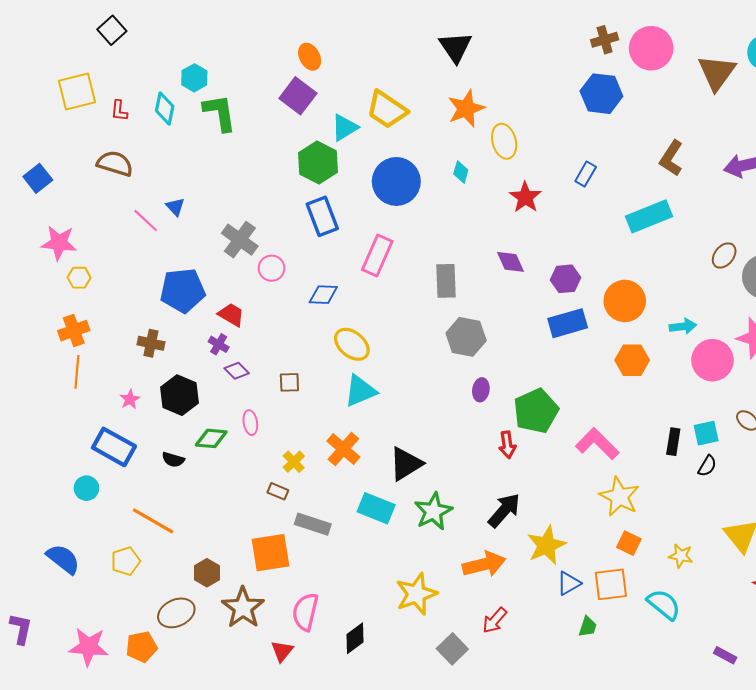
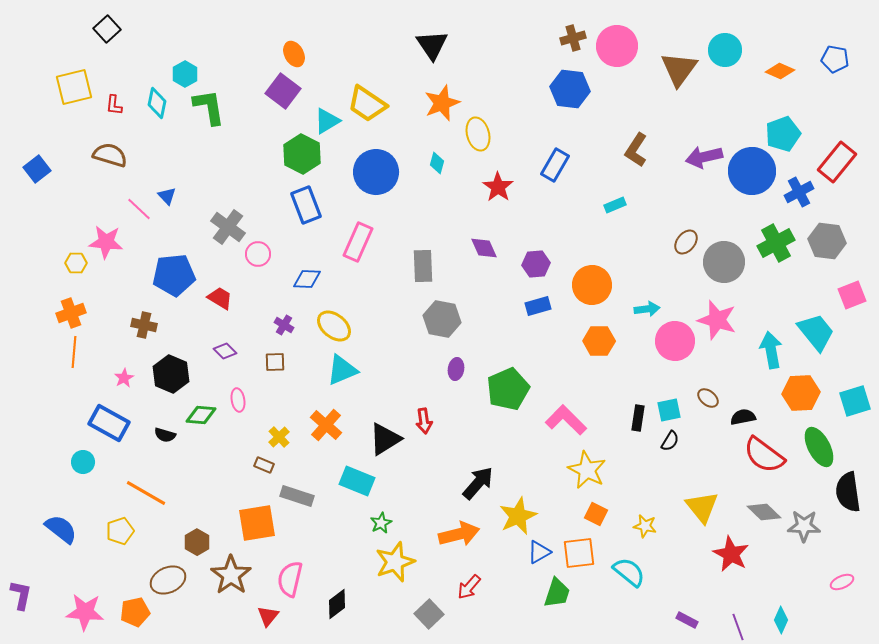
blue rectangle: (586, 174) -> (555, 165), size x1.4
cyan rectangle: (649, 216) -> (615, 205), size x0.5
pink star: (59, 243) -> (106, 242), moved
blue rectangle: (568, 323) -> (538, 306), size x0.7
purple cross: (219, 344) -> (284, 325), moved
red arrow: (507, 445) -> (424, 421), moved
green star: (433, 511) -> (381, 523), moved, size x0.6
green trapezoid: (588, 627) -> (557, 593), size x1.5

